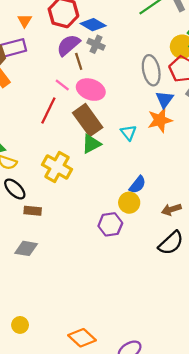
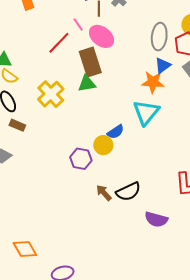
cyan triangle: (128, 133) -> (146, 112), moved, size x1.8
brown arrow: (171, 210) -> (104, 193), moved, turned 48

